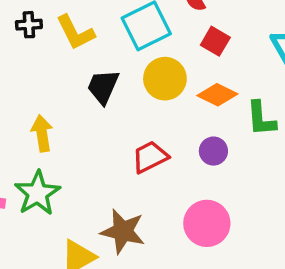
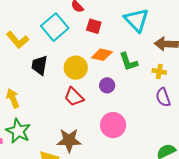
yellow circle: (165, 79) -> (76, 68), moved
red trapezoid: (150, 157) -> (74, 97), turned -95

